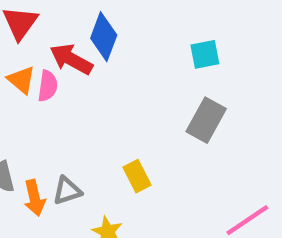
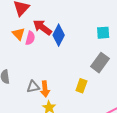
blue diamond: (104, 37) -> (59, 35), moved
yellow rectangle: (137, 176) -> (81, 86), moved, turned 40
orange arrow: (34, 198) -> (45, 89), moved

